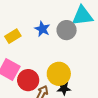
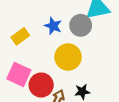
yellow circle: (59, 74) -> (68, 57), moved

